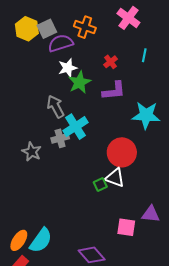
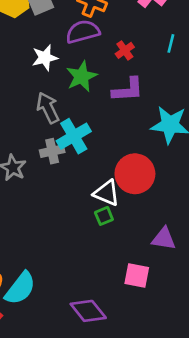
purple semicircle: (61, 43) -> (83, 32), moved
white star: (68, 68) -> (45, 58), moved
white triangle: (115, 178) -> (107, 193), moved
purple triangle: (151, 214) -> (164, 239), moved

